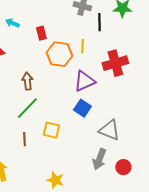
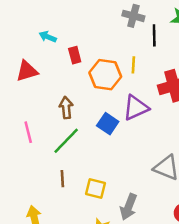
red rectangle: (41, 33) -> (75, 55), moved
blue square: (82, 108) -> (108, 124), moved
yellow square: (51, 130) -> (95, 188), moved
gray arrow: (99, 159) -> (129, 207), moved

